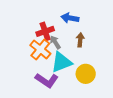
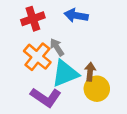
red cross: (45, 31) -> (33, 19), moved
brown arrow: (80, 40) -> (90, 72), moved

